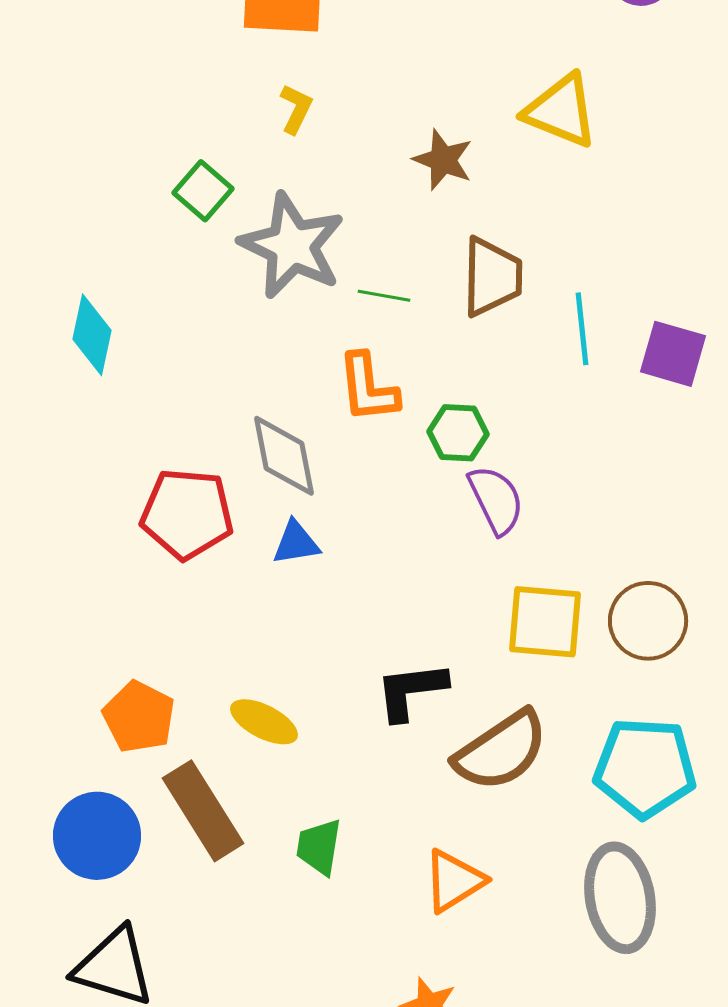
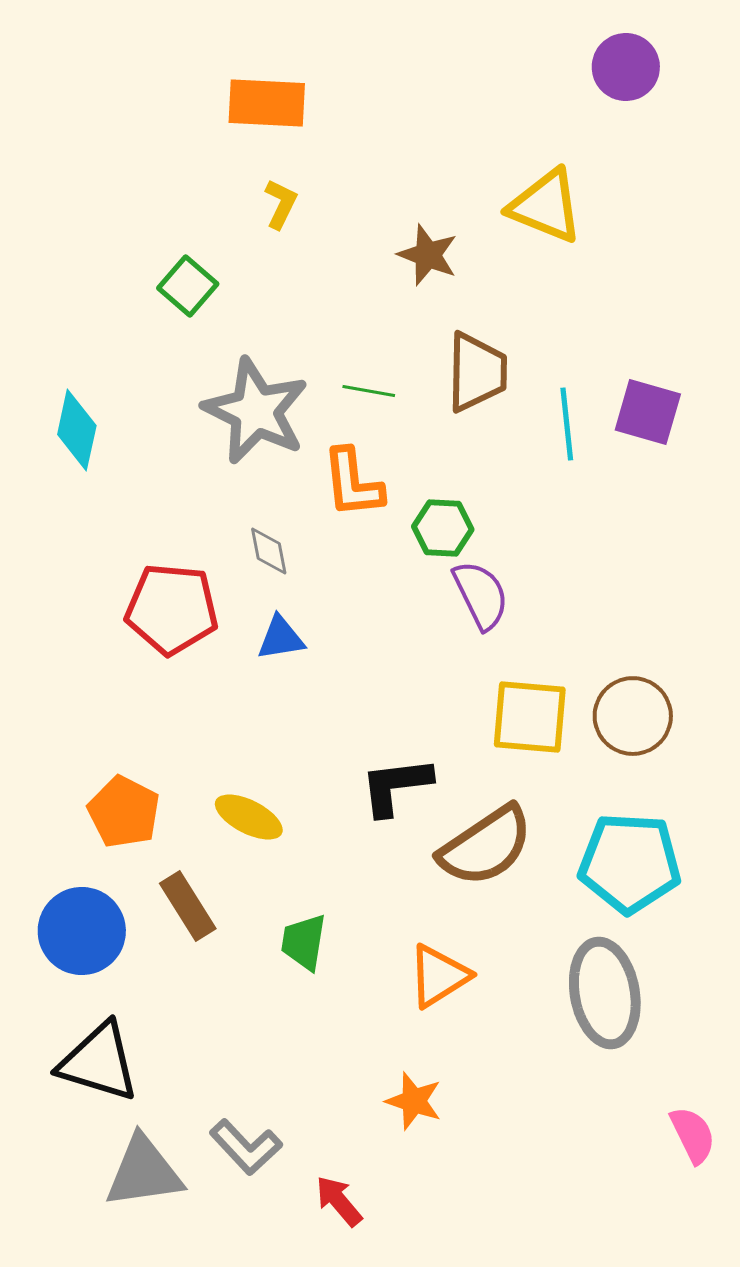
gray star: (292, 246) -> (256, 411), moved
purple square: (673, 354) -> (648, 412), moved
gray diamond: (284, 456) -> (269, 551), size x0.6
brown rectangle: (203, 811) -> (188, 906), size x0.7

